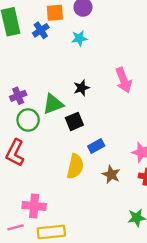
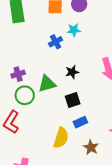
blue cross: (41, 30) -> (56, 42), moved
black square: (74, 121) -> (73, 100), moved

